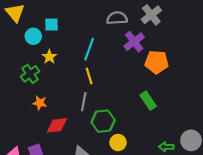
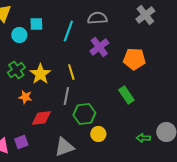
gray cross: (151, 15) -> (145, 15), moved
purple cross: (134, 42) -> (99, 47), moved
cyan line: (89, 49) -> (68, 31), moved
yellow star: (49, 57) -> (40, 74), moved, size x1.5

